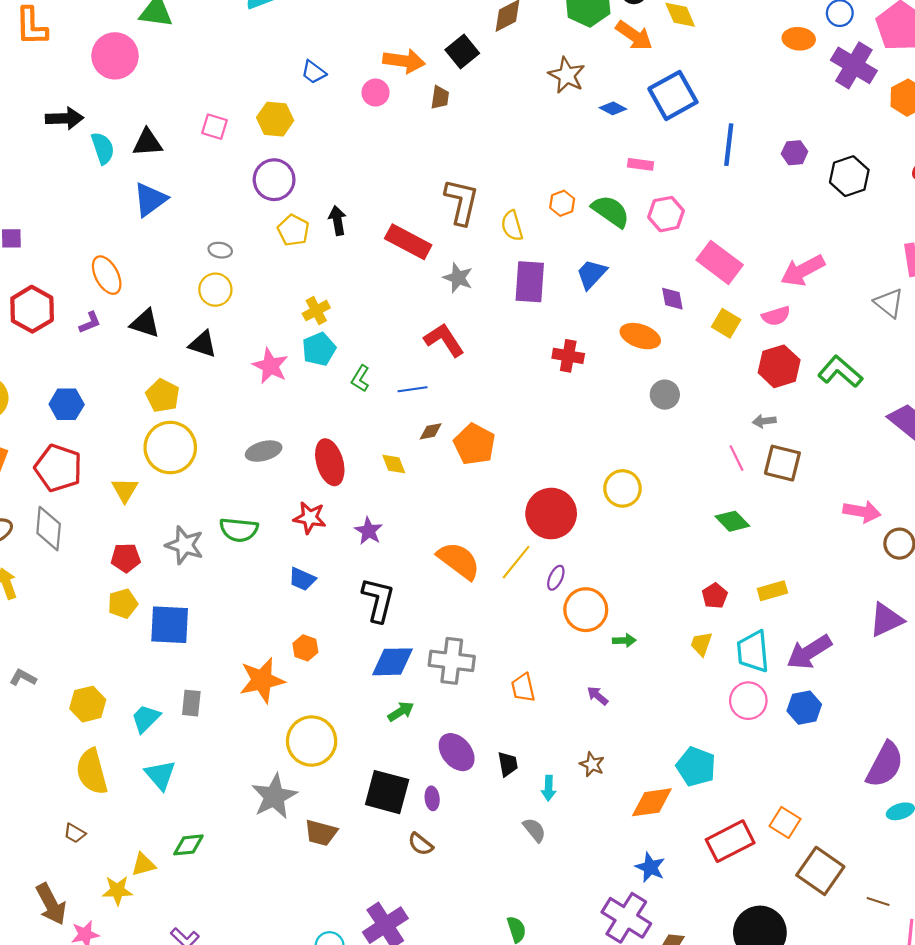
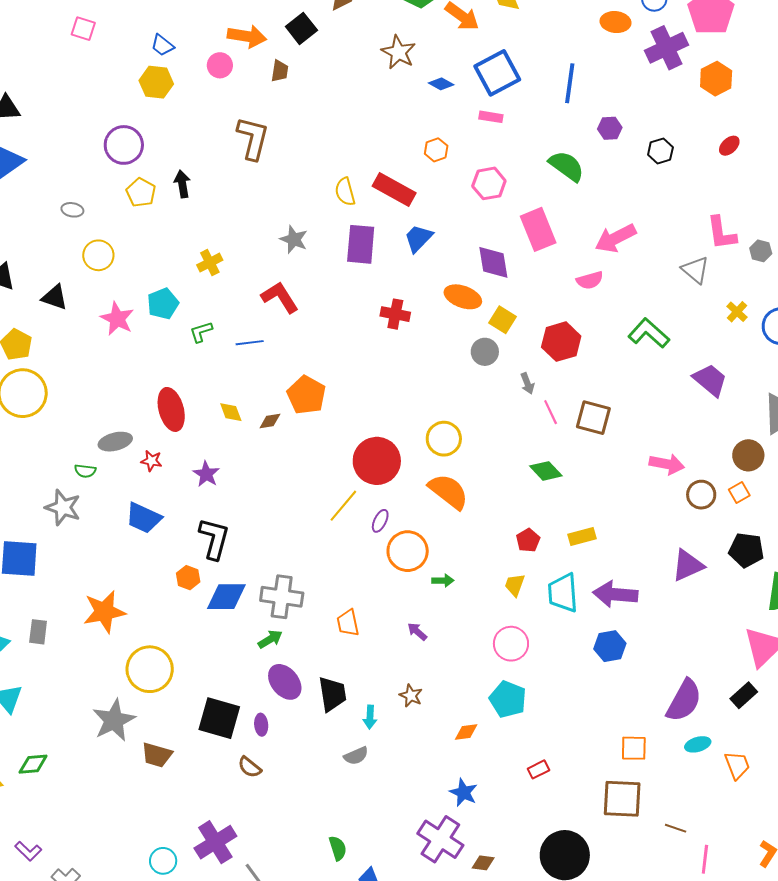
purple cross: (854, 65) -> (667, 48), turned 33
yellow hexagon: (275, 119) -> (156, 82), moved
pink square: (215, 127) -> (83, 29), moved
blue line: (729, 145) -> (570, 83), moved
pink rectangle: (640, 164) -> (491, 117), moved
black hexagon: (849, 176) -> (660, 151), size x0.7
brown L-shape: (462, 202) -> (253, 138), moved
orange hexagon: (562, 203) -> (436, 150), moved
green semicircle: (611, 211) -> (567, 166), moved
red rectangle: (408, 242) -> (394, 190), moved
pink rectangle: (720, 262) -> (538, 229), turned 30
yellow circle: (215, 290) -> (98, 255), moved
purple diamond: (672, 299) -> (493, 262), size x1.5
yellow cross: (316, 311) -> (210, 263), moved
yellow square: (726, 323) -> (503, 320), moved
red hexagon: (779, 366) -> (561, 342), moved
green L-shape: (360, 378) -> (201, 332), turned 40
gray arrow: (764, 421) -> (527, 383), moved, turned -105
brown diamond: (431, 431) -> (270, 421), moved
gray ellipse: (264, 451) -> (115, 442), moved
red star: (310, 518) -> (152, 461), size x0.7
green semicircle: (239, 530) -> (85, 471), size x0.6
gray star: (185, 545) -> (63, 507), moved
orange semicircle: (459, 561) -> (448, 491), moved
blue trapezoid: (302, 579) -> (144, 518), size x1.4
orange hexagon: (305, 648) -> (188, 578), moved
purple arrow: (809, 652) -> (615, 594), turned 36
pink circle: (748, 701) -> (511, 644), moved
green arrow: (401, 712) -> (270, 639), moved
black trapezoid: (508, 764) -> (332, 694), size x1.5
orange diamond: (652, 802) -> (466, 732), size x0.6
orange square: (785, 822) -> (634, 748), moved, turned -32
gray semicircle: (534, 830) -> (356, 756), turned 105
red rectangle: (730, 841) -> (539, 769), size x0.5
brown square: (820, 871) -> (622, 799), turned -33

